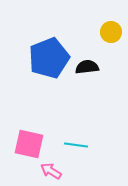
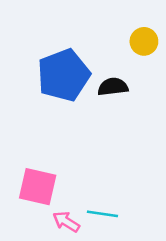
cyan line: (76, 145) -> (102, 214), moved

